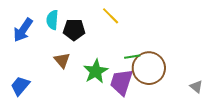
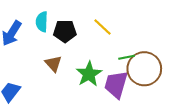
yellow line: (111, 16) -> (102, 27), moved

